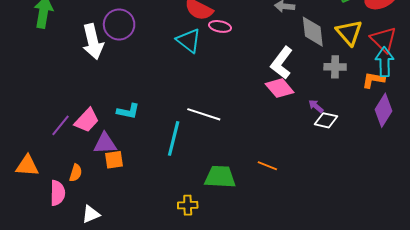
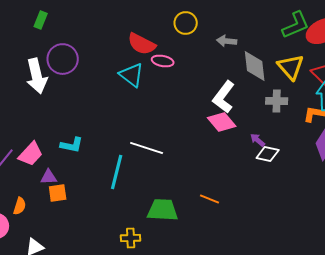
purple triangle: (105, 144) -> (49, 177), size x0.7

